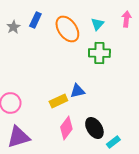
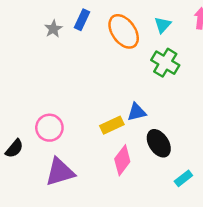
green cross: (99, 53) -> (165, 63), turned 30
black ellipse: (94, 128) -> (159, 143), moved

